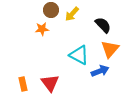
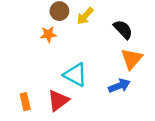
cyan triangle: (79, 55) -> (75, 75), moved
red triangle: (50, 83) -> (58, 100), turned 30

